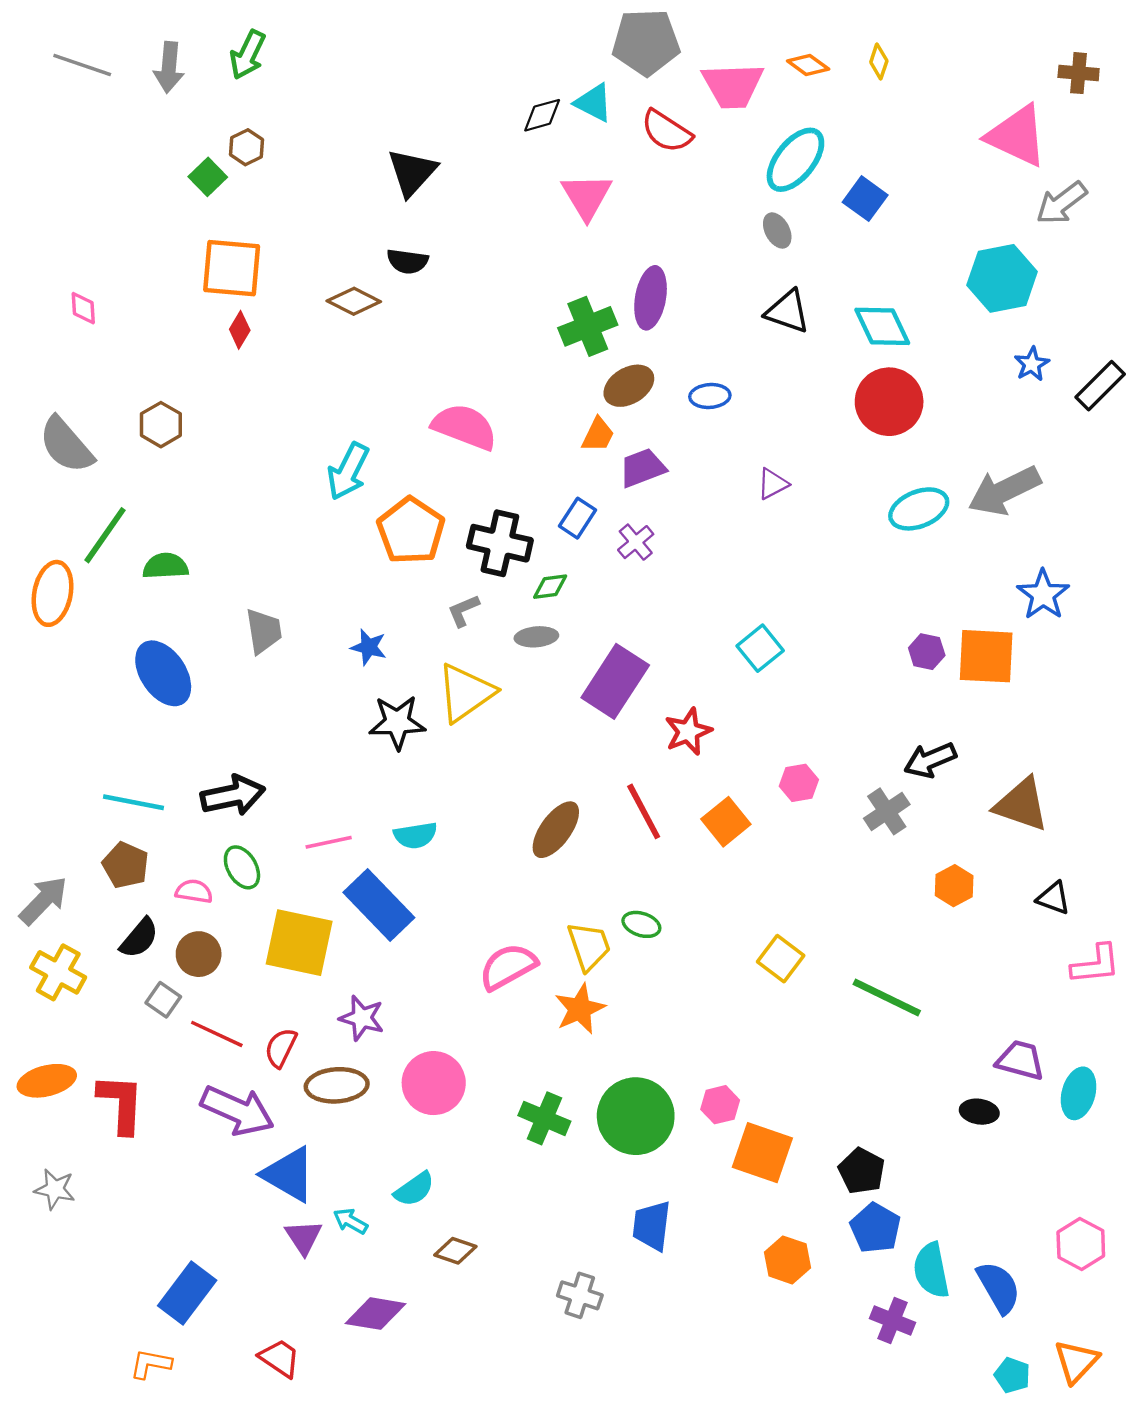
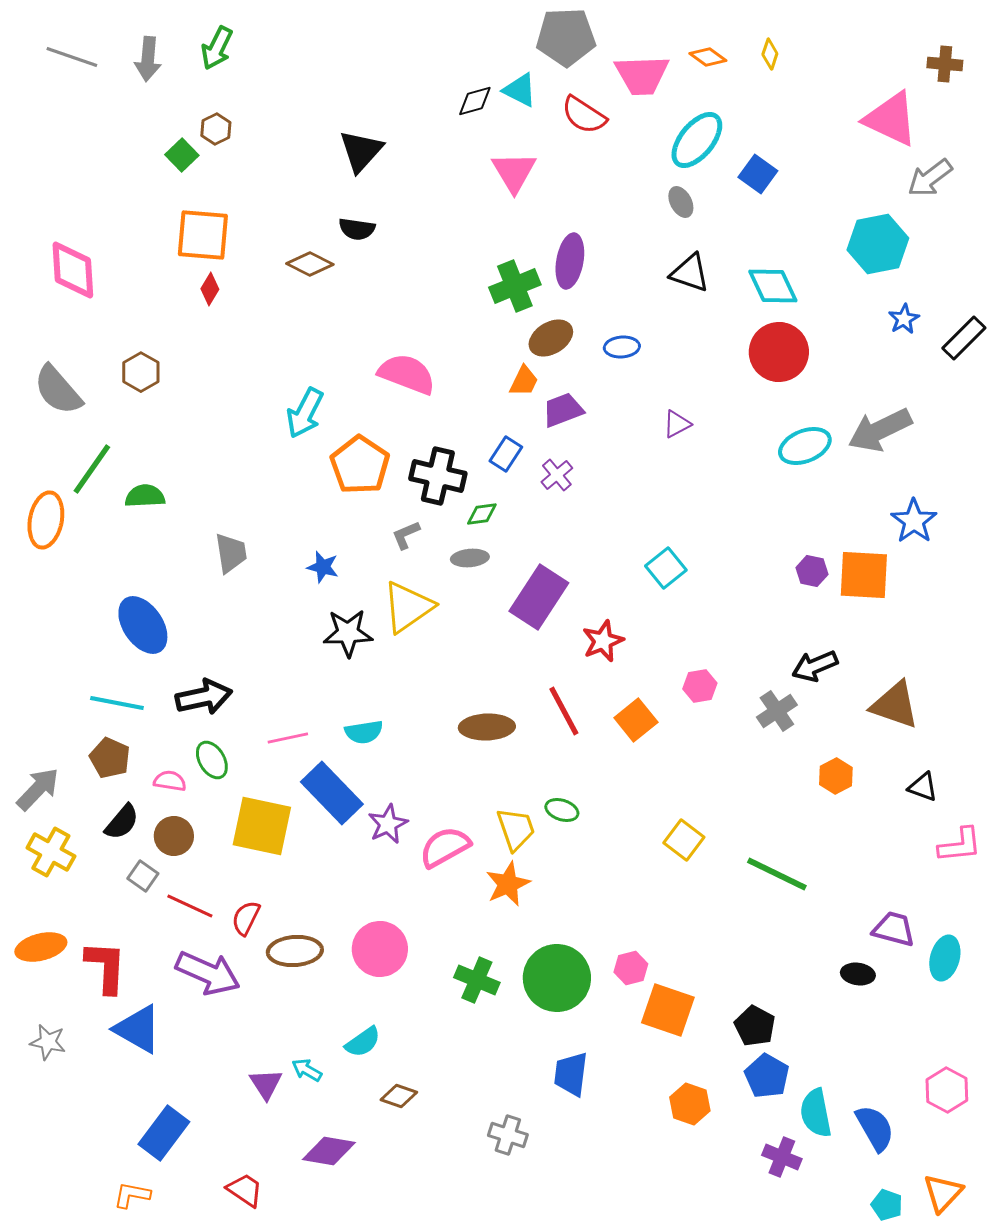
pink diamond: (83, 308) -> (73, 270), size x2.0
blue ellipse: (163, 673) -> (143, 625), moved
brown ellipse: (556, 830) -> (487, 727), turned 52
purple star: (362, 1018) -> (388, 824), moved, turned 30
blue triangle: (289, 1174) -> (138, 1029), moved

